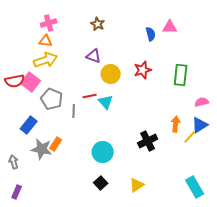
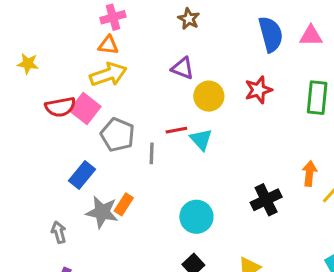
pink triangle: (170, 27) -> (311, 36), moved
blue semicircle: (151, 34) -> (271, 34), size x1.6

